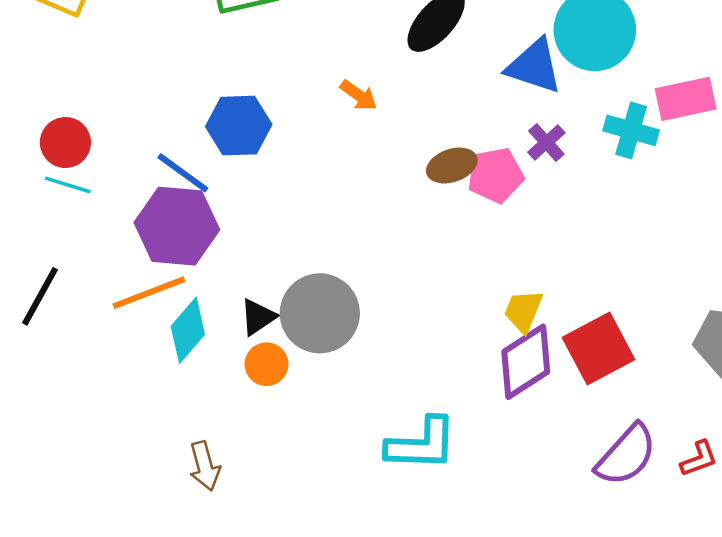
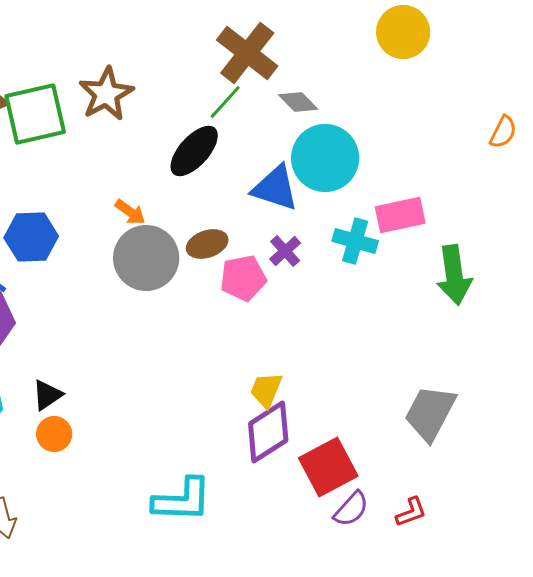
brown ellipse: (452, 166) -> (207, 244), moved
gray circle: (320, 313) -> (146, 258), moved
red square: (598, 348) -> (328, 467), moved
purple semicircle: (626, 455) -> (351, 509), size x0.7

